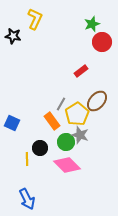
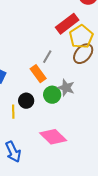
red rectangle: (81, 71) -> (67, 24), size x1.6
yellow pentagon: (77, 114) -> (81, 37), moved
pink diamond: (67, 165) -> (53, 137), moved

